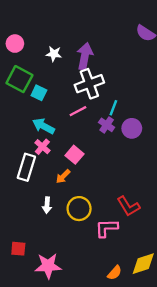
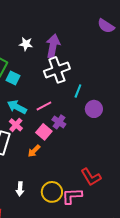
pink line: (78, 111) -> (44, 106), moved
purple cross: (107, 125) -> (59, 122), moved
white arrow: (47, 205) -> (20, 189), moved
yellow circle: (79, 209) -> (52, 192), moved

